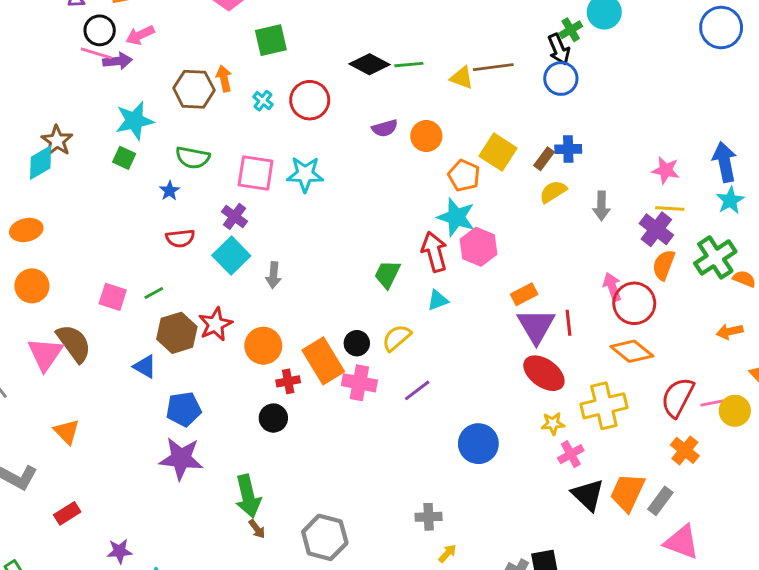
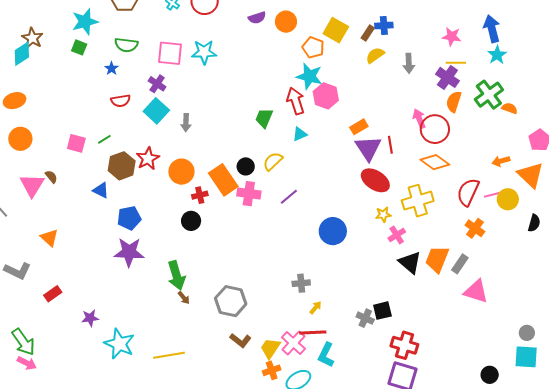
orange arrow: (730, 332) -> (501, 161), moved
brown semicircle: (74, 343) -> (51, 177), size x0.5

